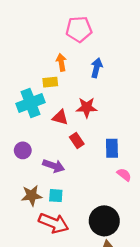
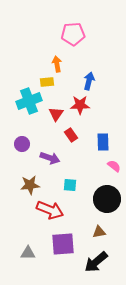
blue arrow: (97, 68) -> (89, 81), moved
red triangle: (60, 117) -> (56, 114), turned 49
cyan square: (56, 196) -> (70, 185), moved
black circle: (104, 221) -> (107, 199), moved

